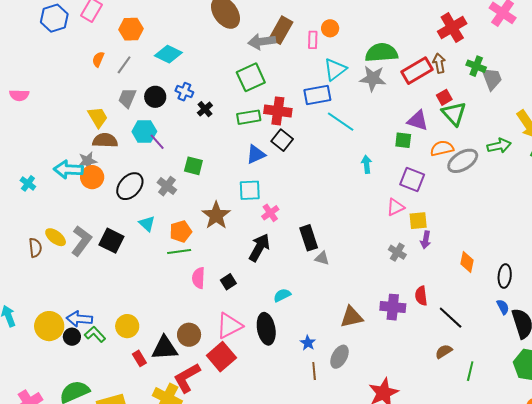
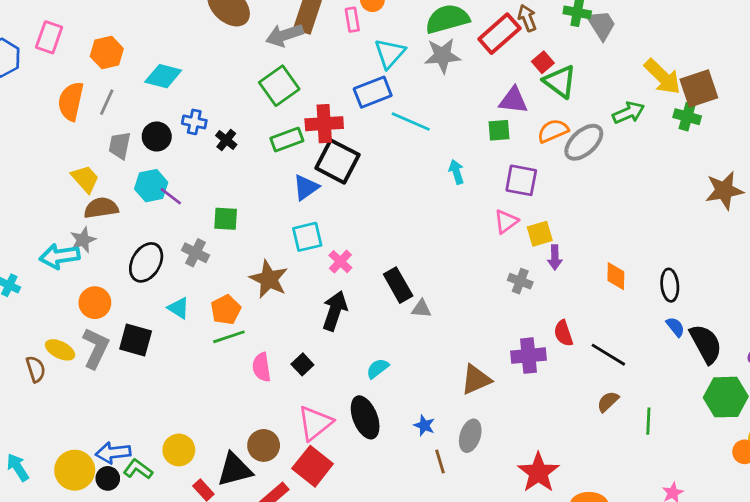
orange semicircle: (98, 59) -> (71, 101), size x1.8
black square: (282, 140) -> (337, 161), size x1.5
orange circle: (92, 177) -> (95, 303), moved

